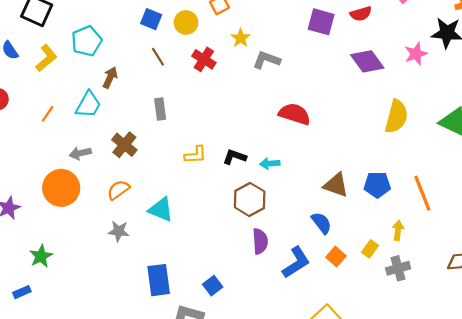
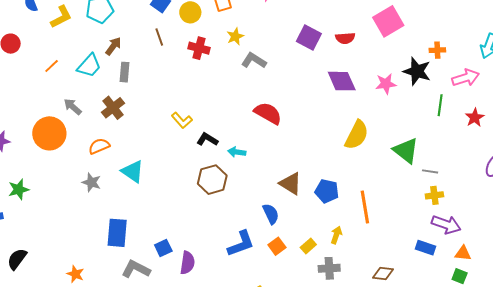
red cross: (204, 59) -> (199, 48), turned -30
gray rectangle: (160, 109) -> (125, 72), moved
gray arrow: (80, 153) -> (73, 107), turned 42
yellow L-shape: (195, 155) -> (182, 120), moved, turned 40
purple semicircle: (260, 241) -> (187, 263), moved

